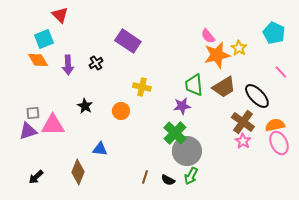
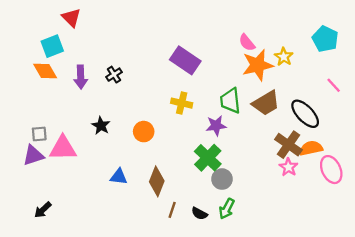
purple rectangle: (128, 41) -> (185, 60), moved
yellow cross: (142, 87) -> (182, 103), moved
orange semicircle: (275, 125) -> (311, 148), moved
gray circle: (187, 151) -> (222, 179), size x0.6
brown diamond: (78, 172) -> (157, 181), moved

